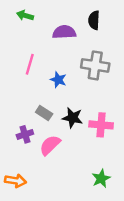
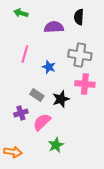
black star: (73, 118) -> (61, 99), turned -30
pink cross: (101, 125) -> (85, 84), moved
green star: (101, 178) -> (56, 145), moved

